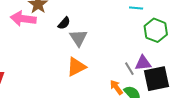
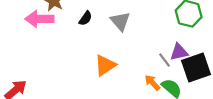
gray triangle: (78, 38) -> (120, 21), moved

